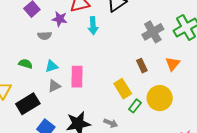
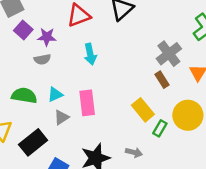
purple star: (60, 19) -> (47, 37), moved
cyan arrow: (93, 26) -> (90, 54), moved
gray cross: (153, 32) -> (169, 54), moved
green semicircle: (26, 64) -> (24, 96), size x1.5

